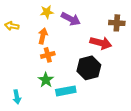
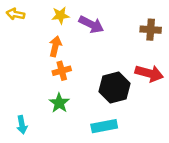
yellow arrow: (12, 26) -> (15, 14), moved
red arrow: (101, 43) -> (149, 73), moved
cyan rectangle: (66, 91) -> (104, 126), moved

